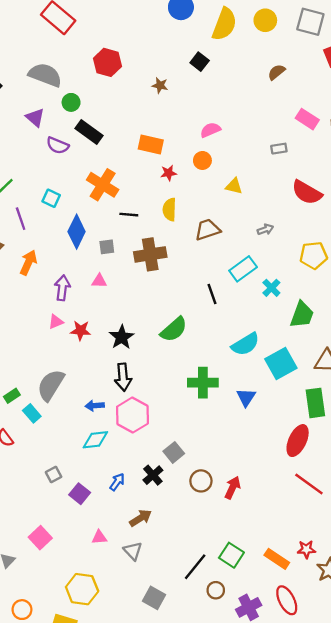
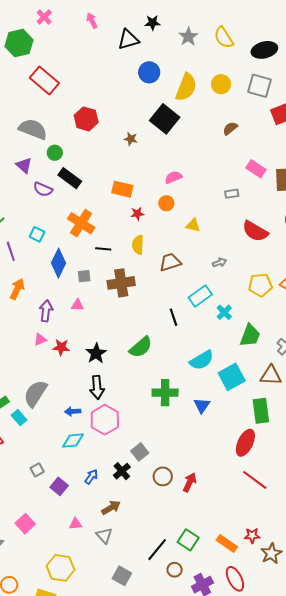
black square: (200, 62) -> (165, 119), size x1.8

